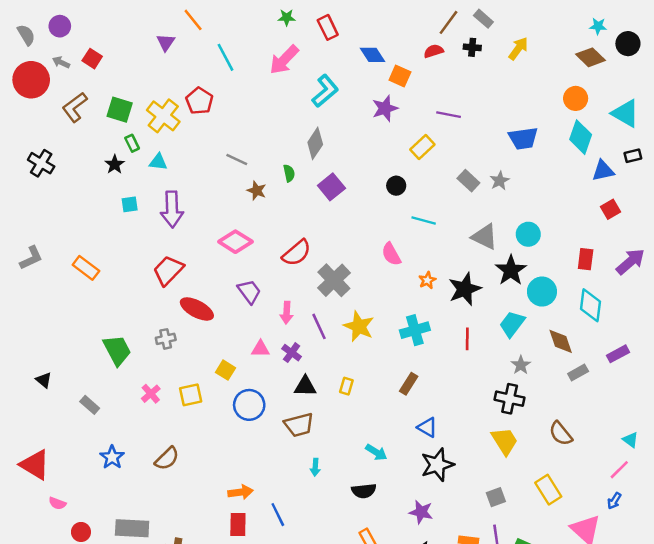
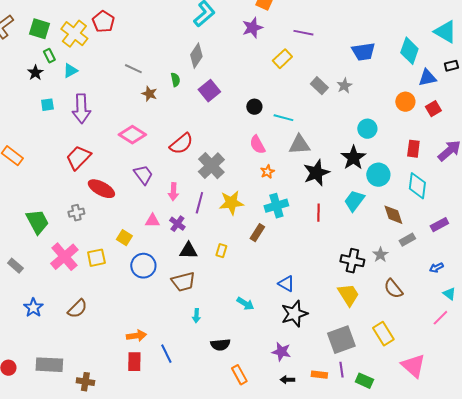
orange circle: (576, 98) -> (405, 102), moved
cyan triangle: (158, 162) -> (70, 71), turned -35
black circle: (396, 186) -> (254, 107), moved
gray triangle: (485, 237) -> (299, 145), moved, turned -30
orange star: (427, 280) -> (267, 172), moved
purple line: (319, 326) -> (199, 203), turned 40
yellow star: (359, 326) -> (231, 203), turned -30
gray star: (521, 365) -> (380, 255), moved
brown rectangle: (409, 384) -> (257, 233), moved
pink cross: (151, 394) -> (64, 257), size x1.8
black semicircle: (364, 491) -> (220, 345), moved
gray square: (496, 497) -> (341, 340), size x1.8
blue arrow: (614, 501) -> (436, 268), moved, turned 32

